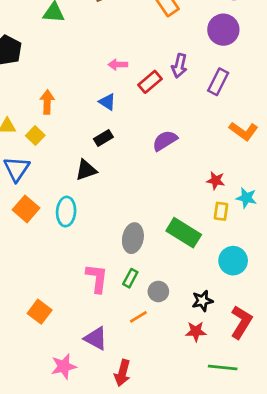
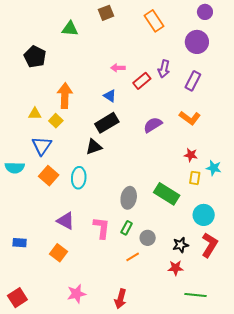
orange arrow: (47, 102) -> (65, 96), size x1.4
orange L-shape: (244, 131) -> (190, 118), moved
black rectangle: (103, 138) -> (107, 123), size x1.6
red L-shape: (241, 322) -> (210, 245), moved
purple triangle: (96, 338) -> (66, 221), moved

